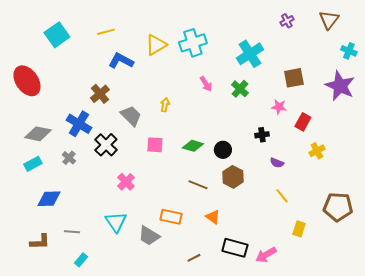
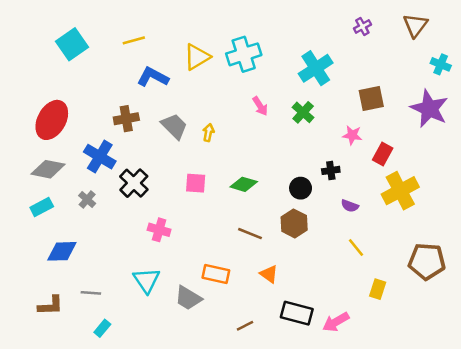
red ellipse: (27, 81) -> (52, 120), moved, turned 64
brown cross: (100, 94) -> (126, 119), turned 30
gray trapezoid: (131, 116) -> (174, 126), moved
black circle: (223, 150) -> (301, 188), moved
yellow cross: (317, 151) -> (400, 191), size x1.8
pink cross: (126, 182) -> (159, 230), turned -30

